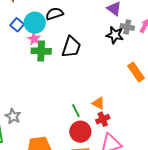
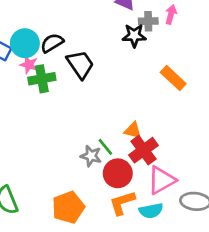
black semicircle: (54, 14) -> (52, 43), moved
black trapezoid: (71, 47) -> (80, 64), turned -40
gray star: (13, 116) -> (91, 156), moved
red cross: (103, 119) -> (143, 150), size x1.5

